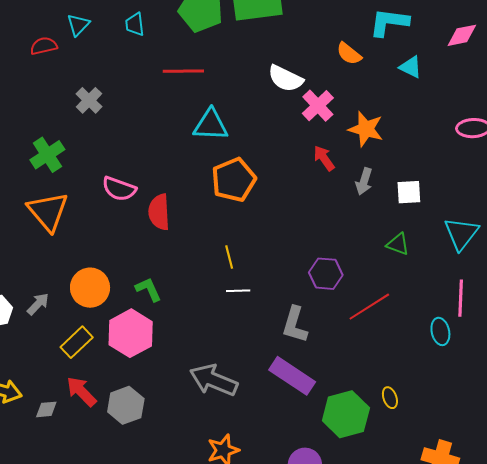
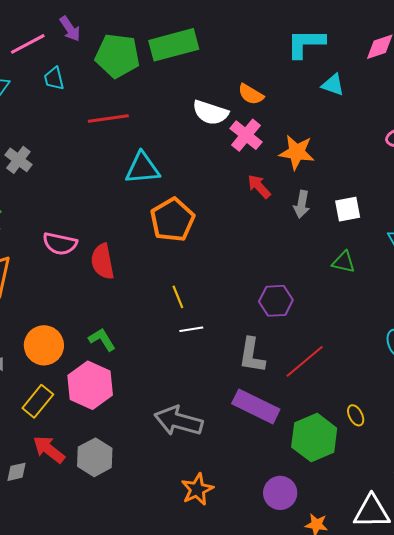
orange semicircle: (349, 54) -> (251, 94), moved
red line: (369, 307) -> (305, 361), moved

